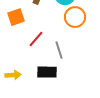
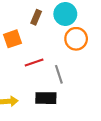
red line: (36, 39) -> (34, 62), turned 30

